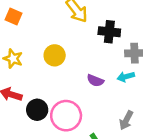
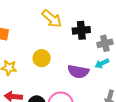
purple semicircle: (95, 81) -> (78, 72), size x1.5

